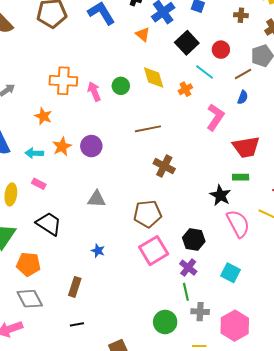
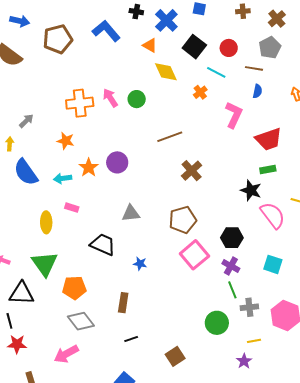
brown line: (243, 74) -> (254, 68), turned 48
yellow diamond: (154, 77) -> (166, 72), moved
pink arrow: (94, 92) -> (110, 98), moved
brown cross: (164, 166) -> (192, 171), turned 30
black trapezoid: (49, 224) -> (103, 244), moved

